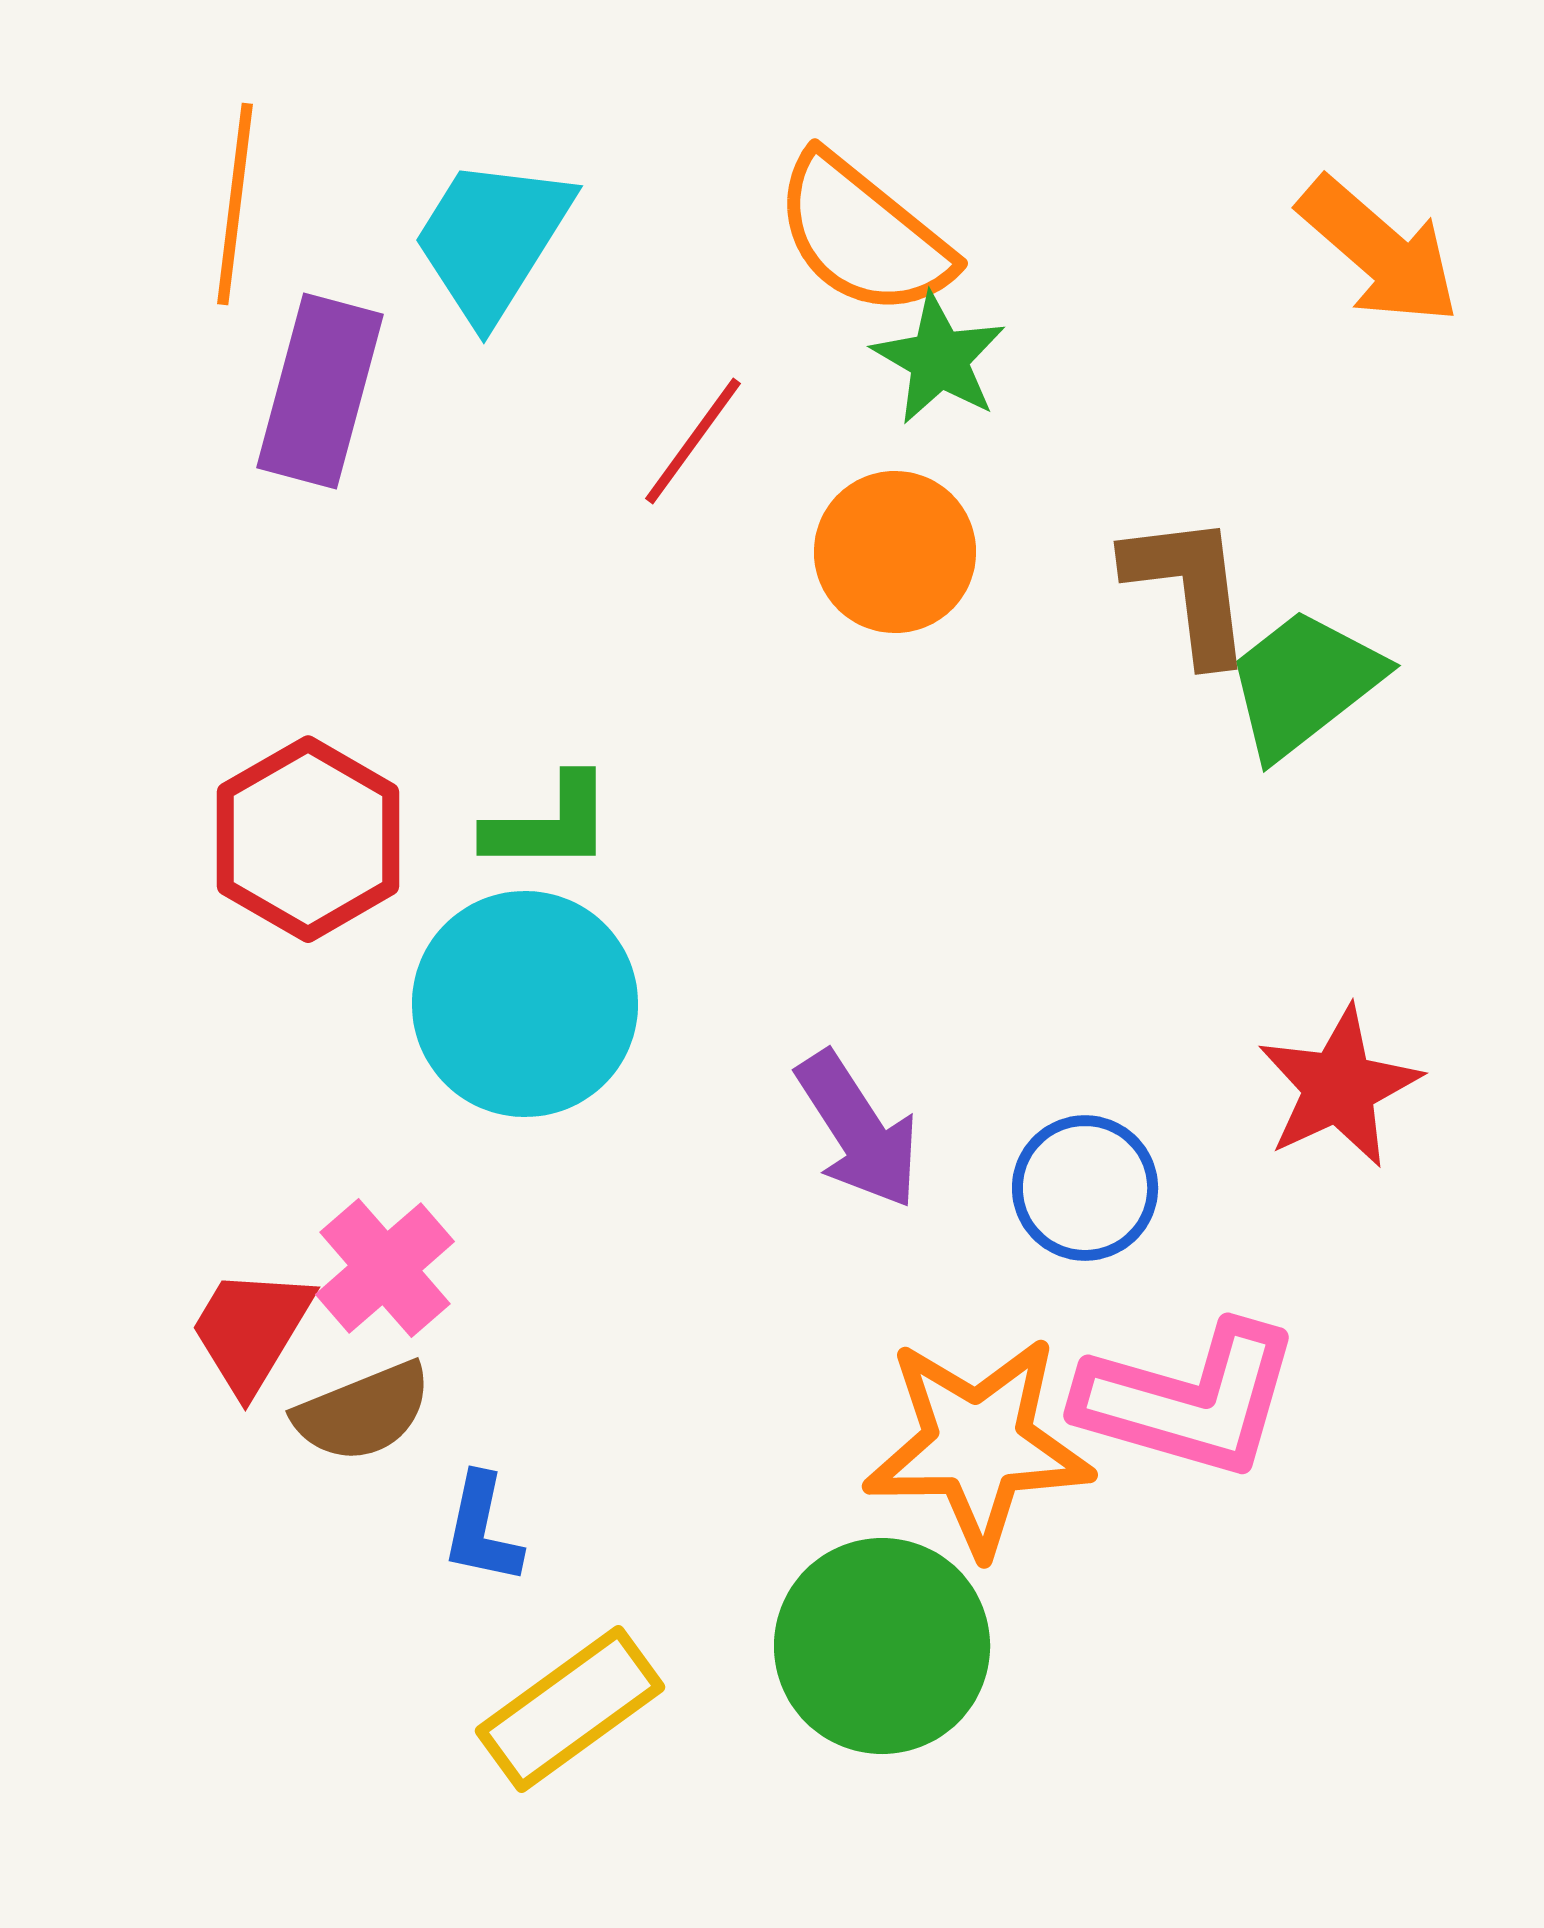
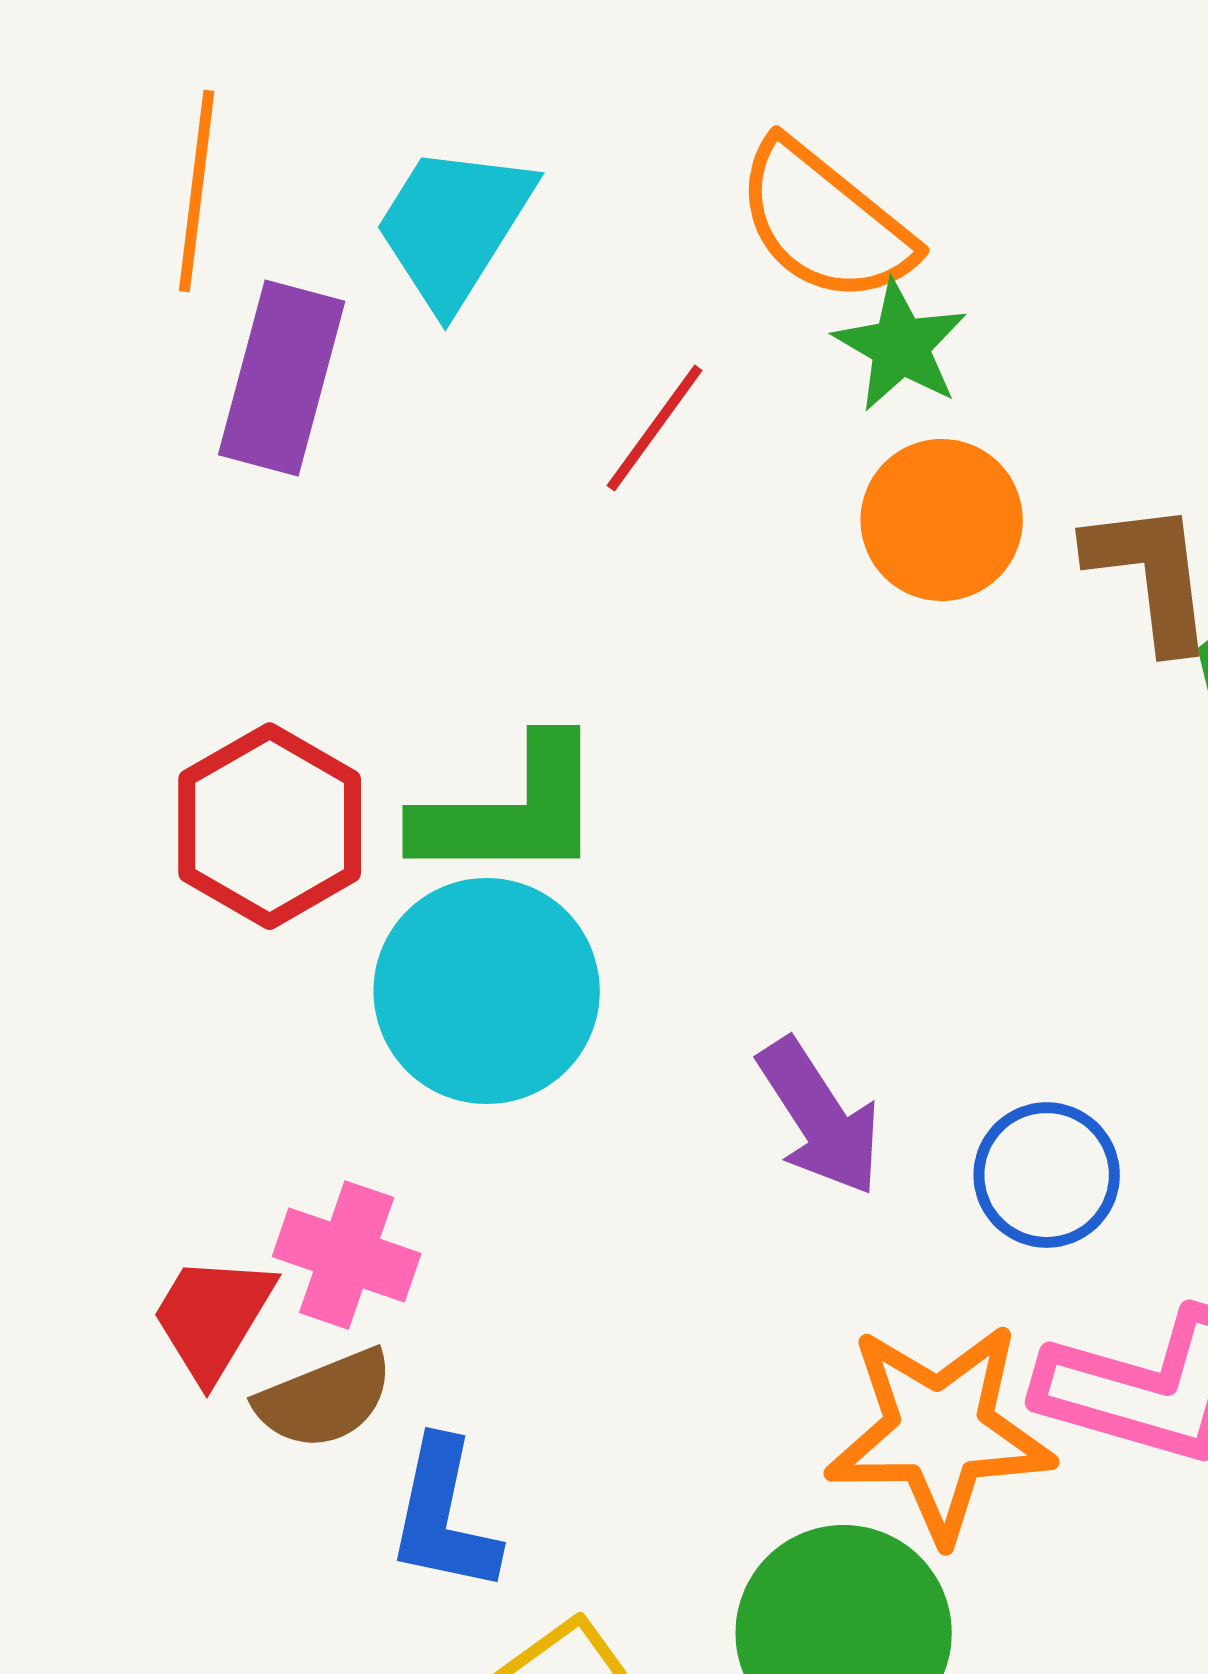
orange circle: (895, 552) -> (942, 520), moved
green L-shape: (549, 824) -> (511, 811), size x1.5
pink cross: (385, 1268) -> (347, 1255), turned -30
blue L-shape: (482, 1529) -> (444, 1516), size x1.4

